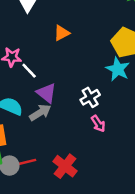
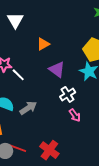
purple triangle: (46, 93) -> (57, 69), moved
red line: (25, 162) -> (17, 148), turned 36

